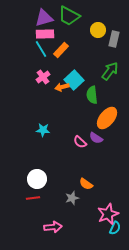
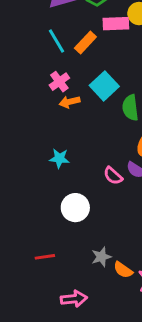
pink rectangle: (45, 34) -> (116, 24), moved
orange arrow: (62, 87) -> (70, 102), moved
white circle: (37, 179) -> (75, 208), moved
orange semicircle: (86, 184) -> (123, 270), moved

